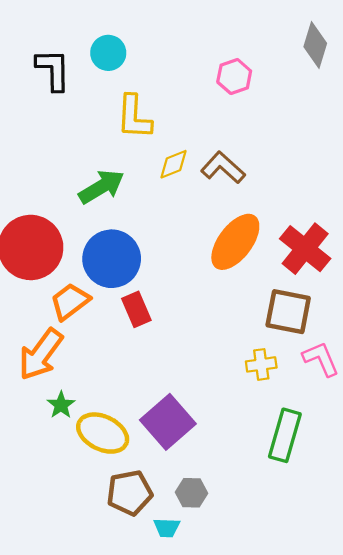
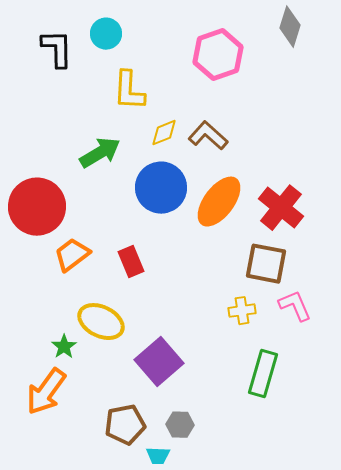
pink hexagon: (234, 76) -> (218, 55), size x1.6
blue circle: (112, 259) -> (161, 188), moved
orange arrow: (41, 354) -> (46, 392), moved
yellow ellipse: (103, 433) -> (101, 322), moved

